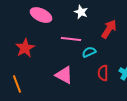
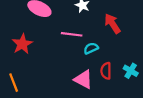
red arrow: (109, 29) -> (112, 24), turned -66
pink triangle: (64, 75) -> (83, 79), moved

